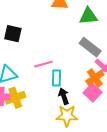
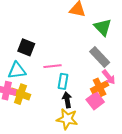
green triangle: (88, 16) -> (103, 27), turned 42
black square: (13, 34) -> (26, 47), moved
yellow cross: (15, 98) -> (20, 94), turned 30

